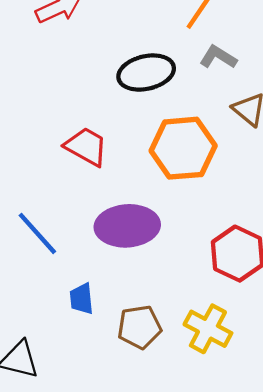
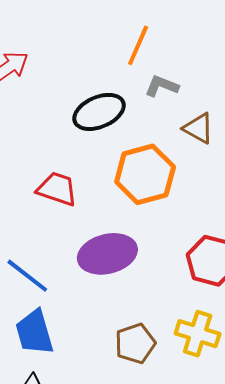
blue trapezoid: (82, 299) -> (34, 332), moved, size x1.6

